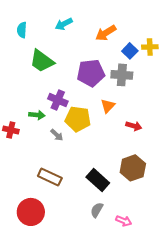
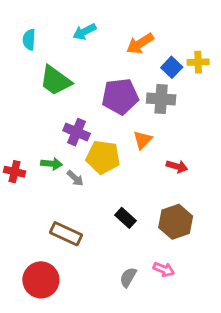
green arrow: (37, 115) -> (51, 164), moved
black rectangle: (98, 180) -> (125, 218), moved, size x0.7
pink arrow: (124, 221) -> (164, 269), moved

